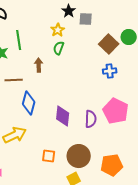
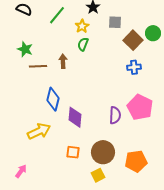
gray square: (86, 19) -> (115, 22), moved
green line: (19, 40) -> (57, 15), moved, turned 48
brown line: (14, 80) -> (38, 66), moved
purple diamond: (63, 116) -> (75, 117), moved

